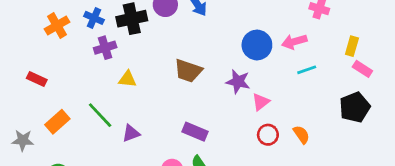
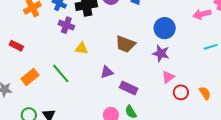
pink arrow: (294, 42) -> (202, 14), moved
blue circle: (257, 45) -> (165, 28), moved
purple cross: (105, 48) -> (66, 25), turned 35
pink triangle: (261, 102) -> (168, 77), moved
purple triangle: (131, 133) -> (107, 72), moved

